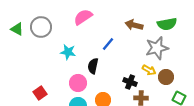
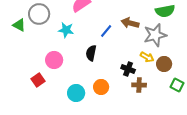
brown arrow: (134, 25) -> (130, 23), moved
green triangle: (17, 29) -> (19, 25), moved
cyan star: (68, 52) -> (66, 30), moved
pink circle: (78, 83) -> (54, 60), moved

